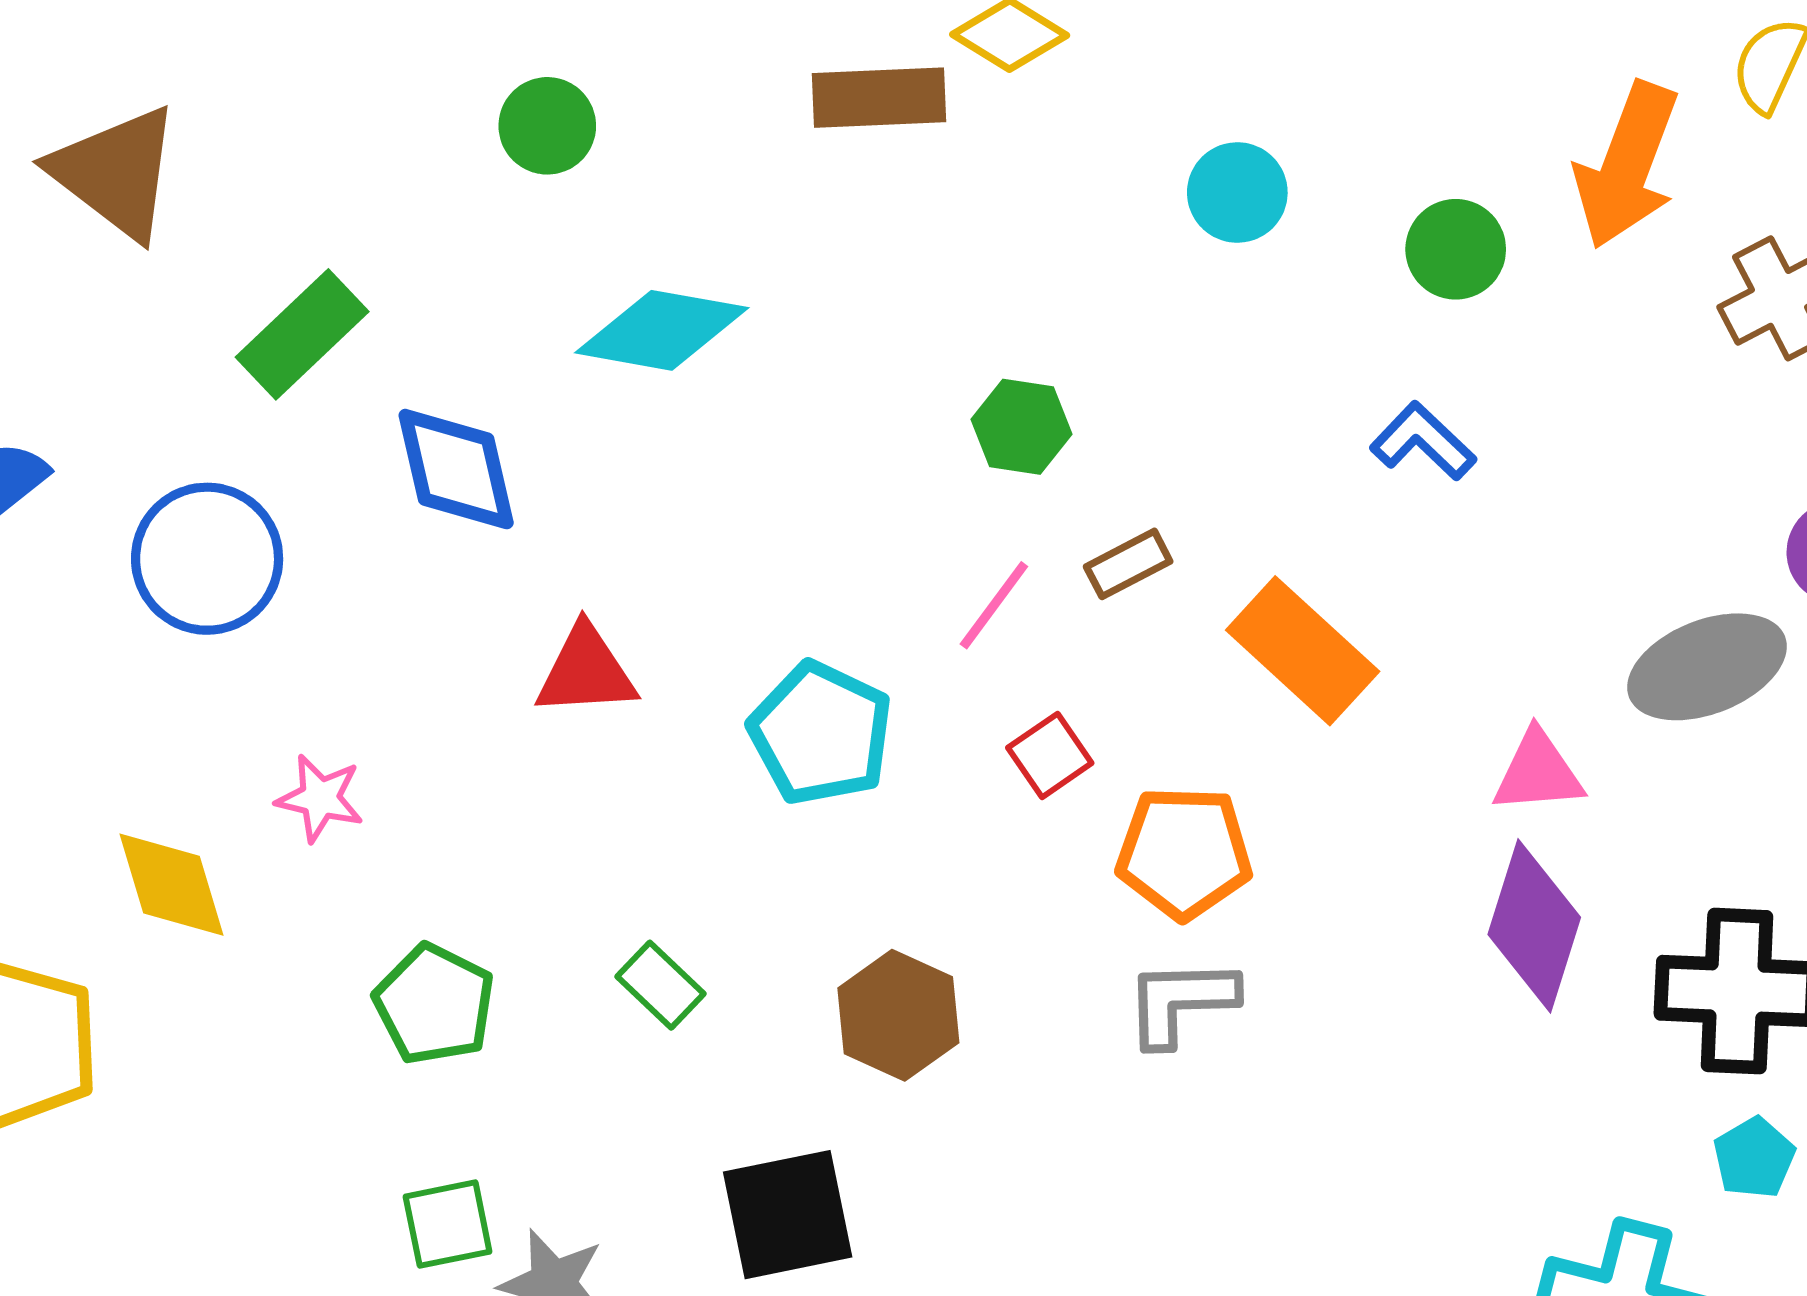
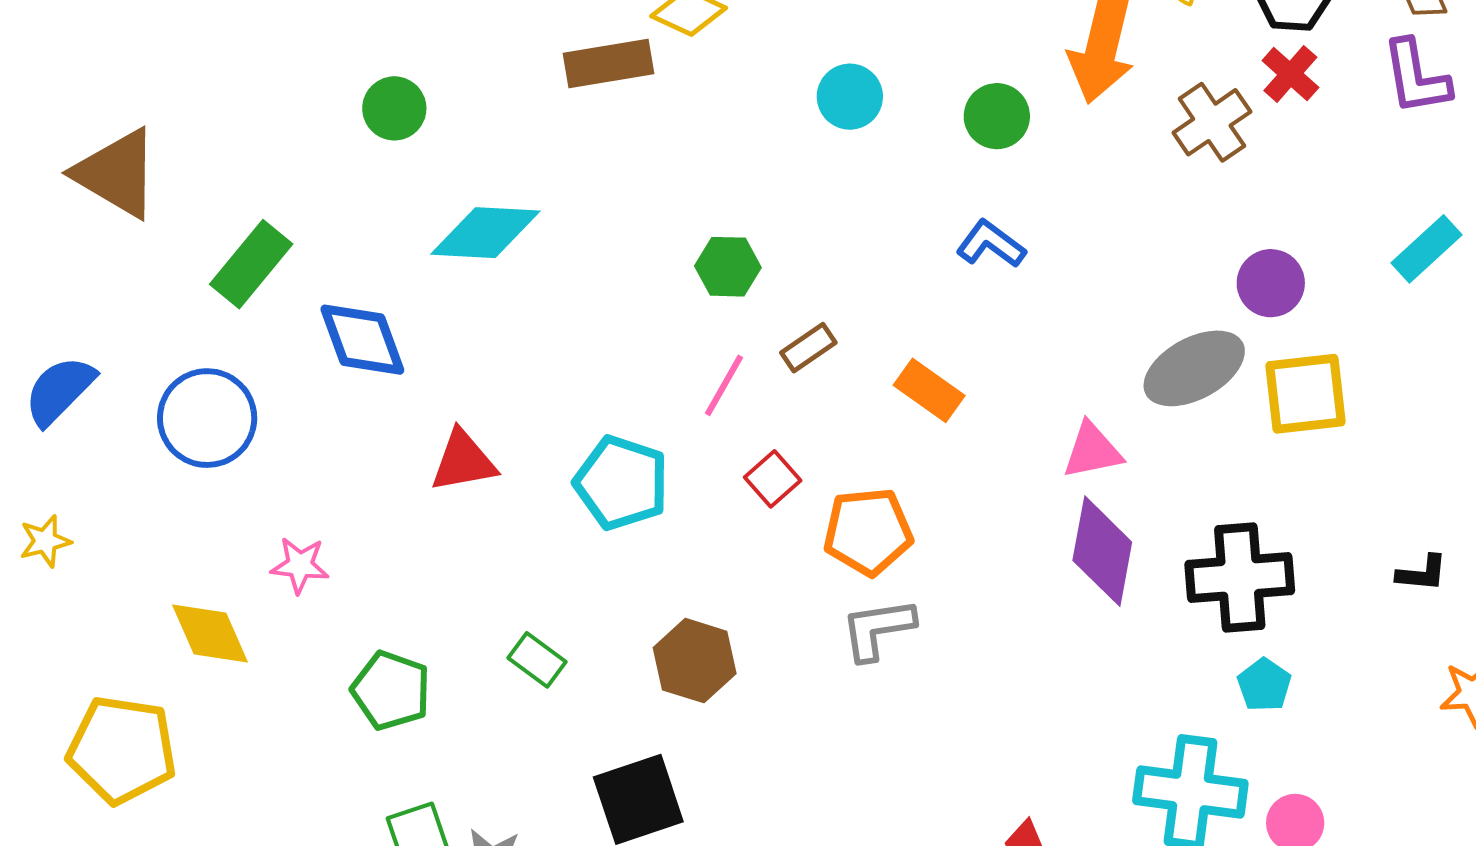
orange rectangle: (1303, 651) -> (929, 390), size x0.7

